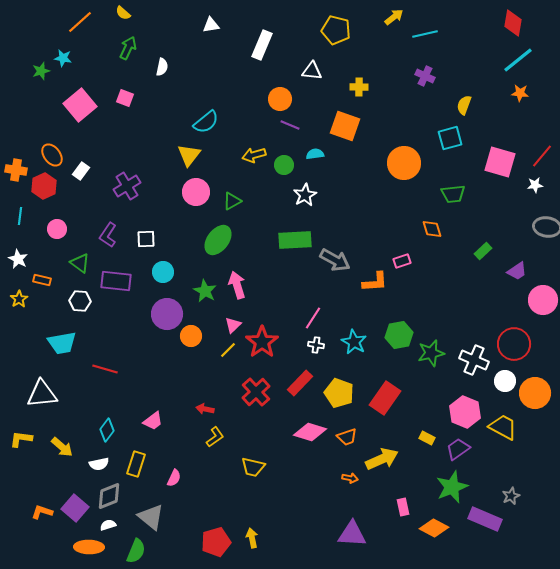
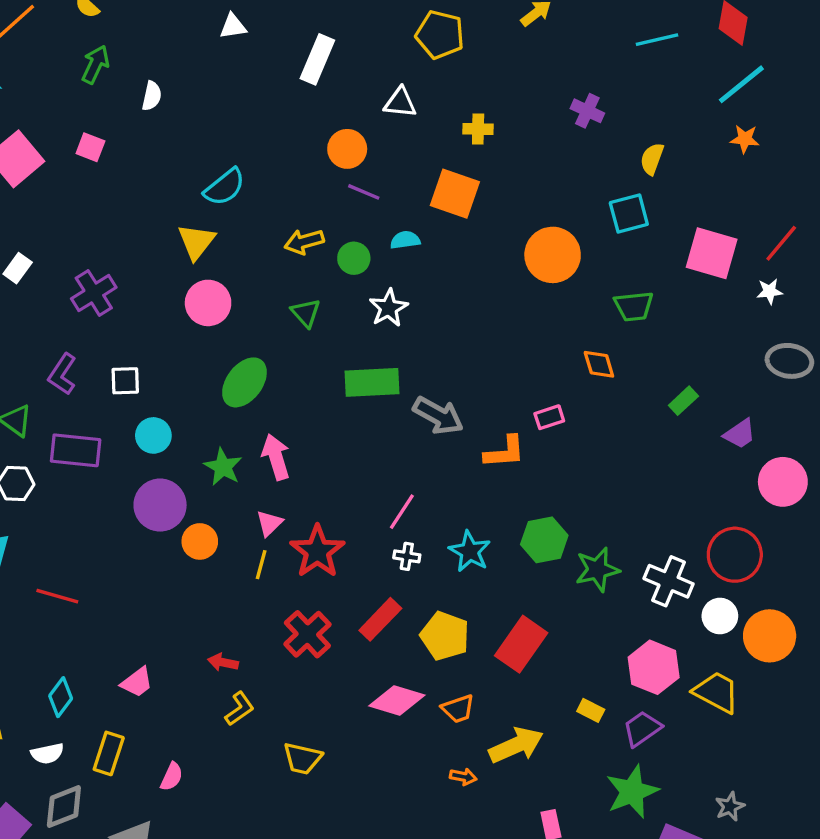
cyan line: (425, 34) -> (657, 40), moved
green triangle: (232, 201) -> (306, 313), moved, turned -42
yellow line: (228, 350) -> (261, 565), turned -30

